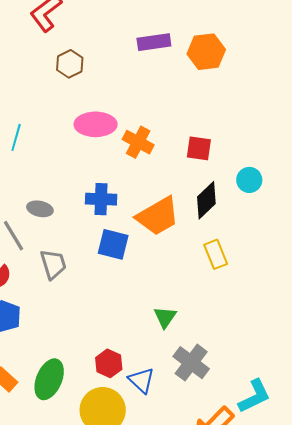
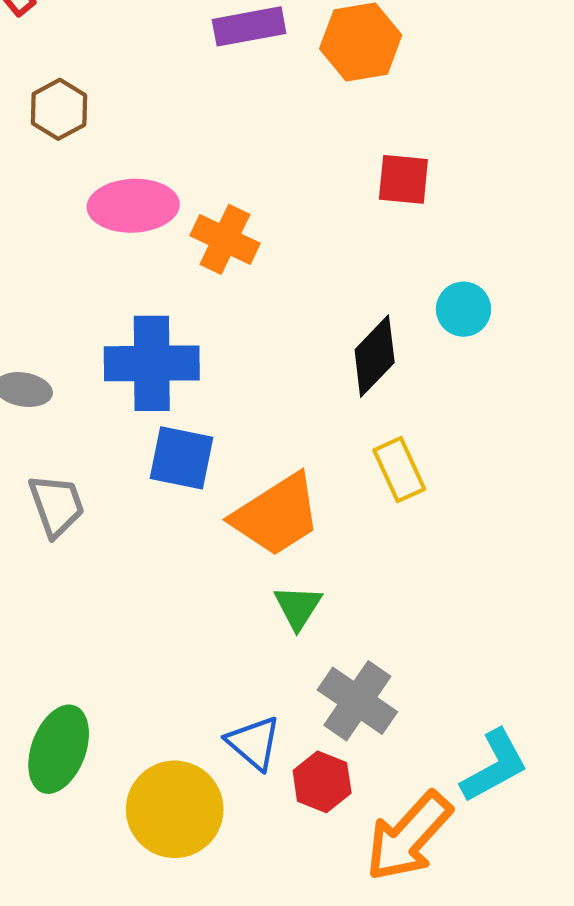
brown hexagon: (70, 64) -> (59, 109), moved
red square: (199, 148) -> (403, 179), moved
blue cross: (101, 199) -> (152, 363), size x1.4
orange trapezoid: (158, 216) -> (276, 515), moved
red hexagon: (109, 363) -> (322, 782), moved

